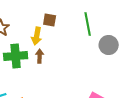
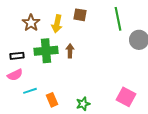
yellow arrow: (37, 36) -> (57, 24), moved

